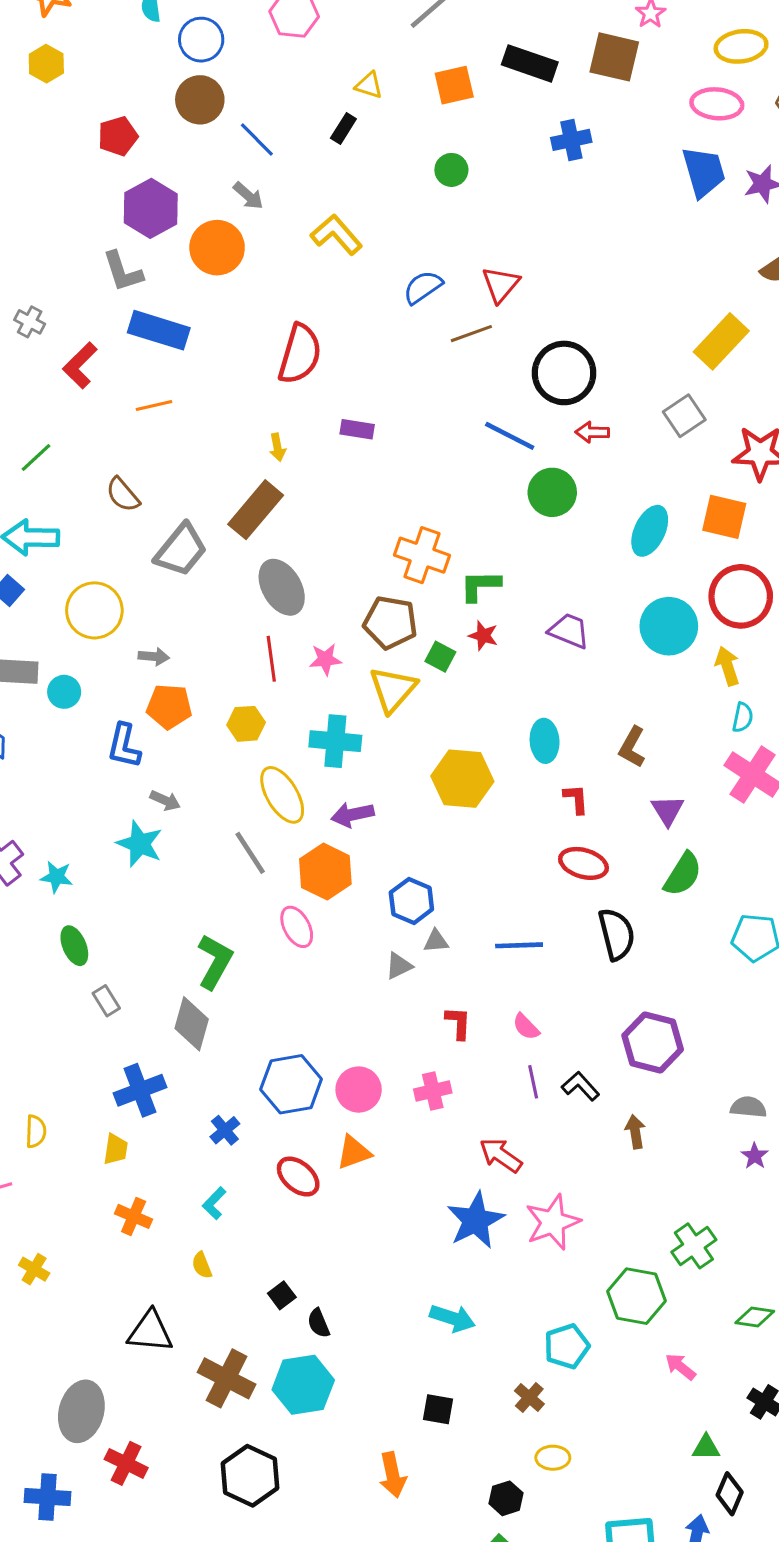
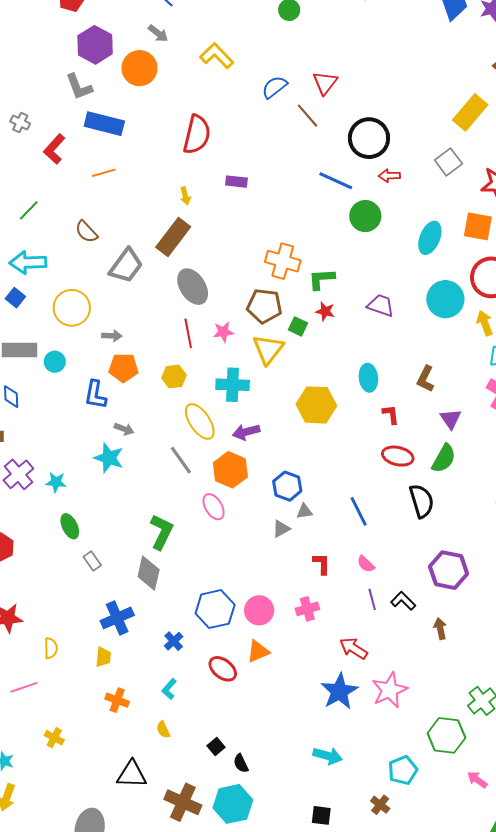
brown line: (471, 334) -> (307, 116), turned 72
green semicircle: (683, 874) -> (444, 458), moved
blue line: (519, 945) -> (359, 511), turned 68

